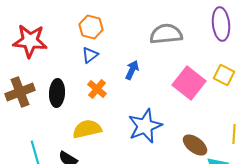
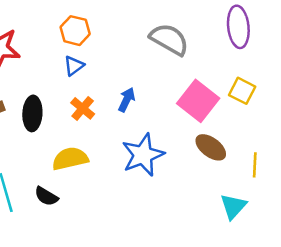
gray semicircle: (166, 34) -> (169, 39), turned 36
blue arrow: (132, 70) -> (127, 100), moved
brown ellipse: (195, 145) -> (211, 147), moved

